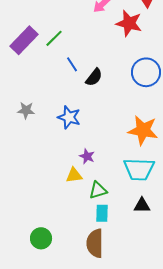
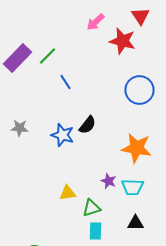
black semicircle: (94, 77) -> (88, 125), moved
purple star: (87, 156) -> (108, 181), moved
cyan trapezoid: (139, 169) -> (132, 187), size x0.7

